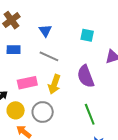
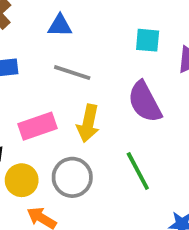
blue triangle: (45, 31) -> (60, 26), turned -48
cyan square: (87, 35) -> (148, 40), moved
green line: (90, 114) -> (138, 171), moved

